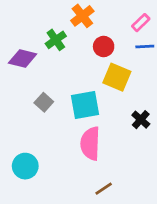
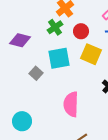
green cross: (56, 40) -> (55, 27), moved
cyan square: (85, 105) -> (59, 58), moved

